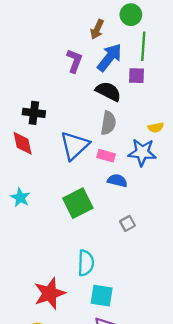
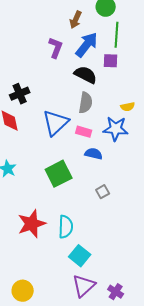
black cross: (34, 113) -> (20, 94), turned -30
red star: (50, 293) -> (32, 224), moved
cyan square: (102, 296) -> (80, 256), turned 30

